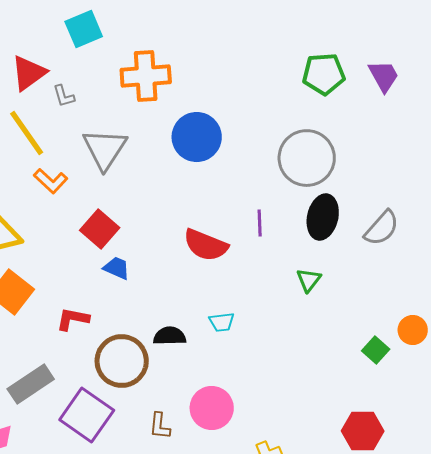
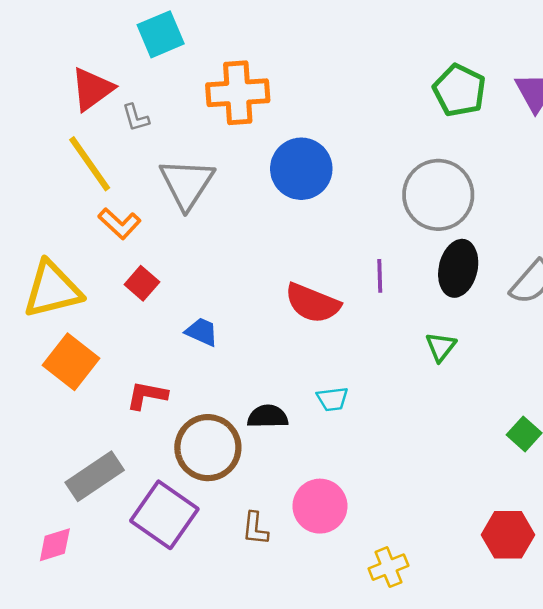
green pentagon: (324, 74) -> (459, 90), turned 30
red square: (100, 229) -> (142, 283), moved, size x0.7

